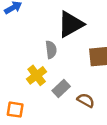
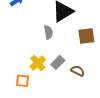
yellow cross: (37, 75) -> (38, 63), moved

